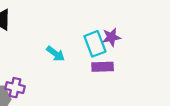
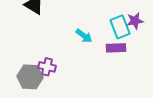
purple rectangle: (103, 67) -> (116, 48), moved

